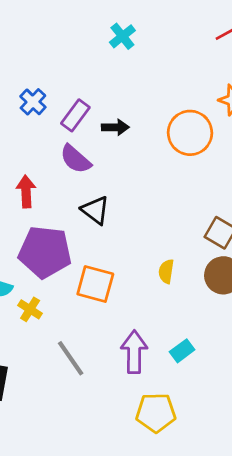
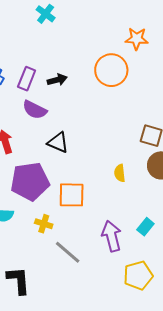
yellow cross: (30, 309) -> (44, 224), moved

